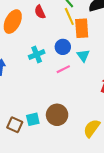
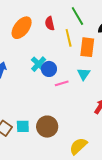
yellow line: (69, 16) -> (69, 38), moved
blue circle: (63, 47) -> (49, 69), moved
cyan cross: (37, 54) -> (39, 64), turned -35

